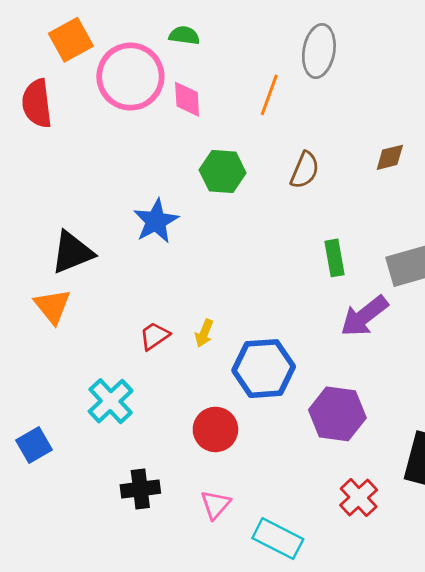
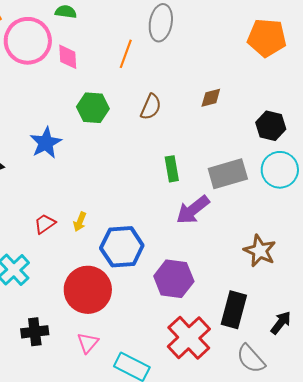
red circle: (215, 429) -> (88, 290), size x1.5
red cross: (359, 498) -> (189, 338), size x1.6

